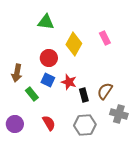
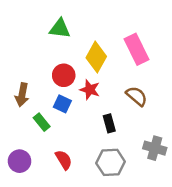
pink rectangle: (105, 38) -> (137, 49), size x1.6
red star: (69, 82) -> (90, 90), moved
brown semicircle: (105, 91) -> (137, 96), moved, turned 96

